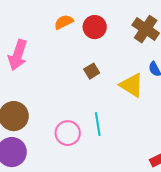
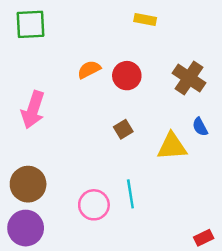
yellow triangle: (132, 85) -> (172, 146), turned -36

